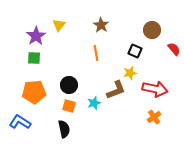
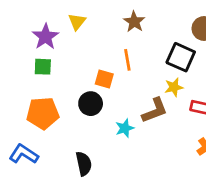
black square: (135, 51) -> (181, 57), size x1.5
orange square: (69, 106) -> (104, 79), moved

